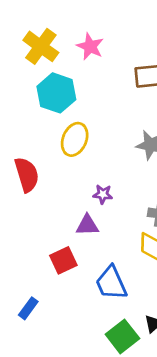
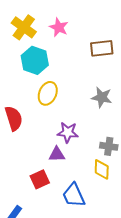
purple star: (103, 194) -> (68, 132), size x1.5

